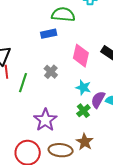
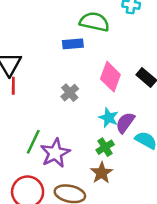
green line: (23, 83) -> (33, 142), moved
purple semicircle: (98, 100) -> (125, 123), moved
brown star: (85, 142) -> (102, 173), moved

